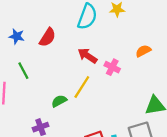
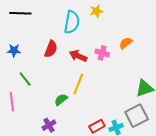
red semicircle: (48, 37) -> (51, 49), moved
pink cross: (112, 67) -> (102, 53), moved

